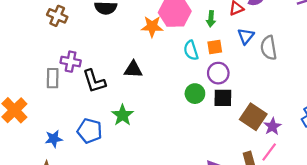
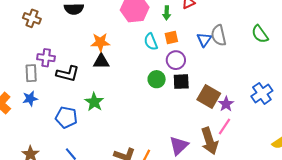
orange star: (152, 27) -> (100, 42), moved
blue triangle: (246, 36) -> (204, 40), moved
black L-shape: (94, 81) -> (68, 74), turned -55
blue star: (54, 139) -> (30, 99), moved

